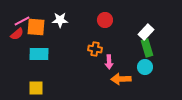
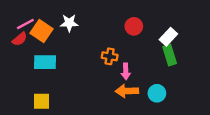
red circle: (105, 20) -> (134, 26), moved
orange square: (36, 27) -> (42, 31), turned 30
cyan circle: (145, 67) -> (157, 93), moved
orange arrow: (121, 79) -> (127, 91), moved

